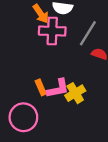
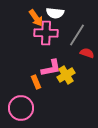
pink L-shape: (58, 88) -> (51, 68), moved
yellow cross: (75, 93) -> (66, 75), moved

